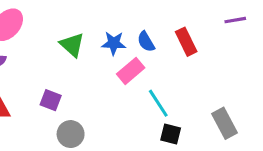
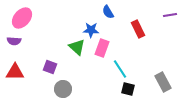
blue semicircle: (146, 42) -> (108, 12), moved
green triangle: (72, 45) -> (77, 47), moved
pink rectangle: (131, 71) -> (102, 48), turned -30

